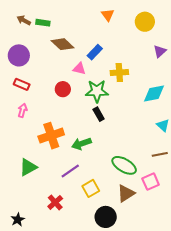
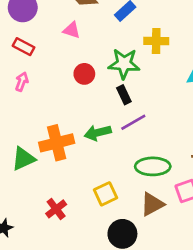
pink triangle: (79, 69) -> (72, 30), moved
red circle: (63, 89) -> (84, 74), moved
orange cross: (51, 136) -> (57, 143), moved
green ellipse: (124, 165) -> (153, 166), turned -35
purple line: (70, 171) -> (133, 122), moved

